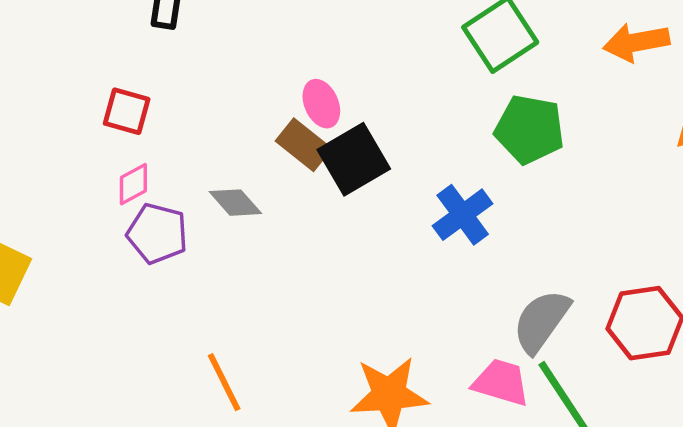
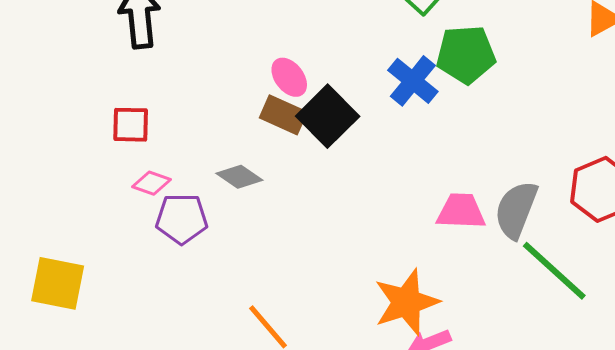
pink diamond: (133, 184) -> (152, 183), turned 63
blue cross: (463, 215) -> (413, 81), moved
pink trapezoid: (501, 382) -> (461, 211), moved

